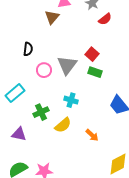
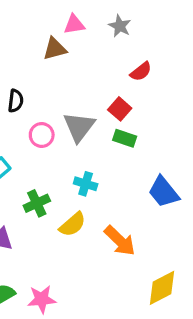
brown triangle: (52, 17) -> (55, 49), turned 35
red semicircle: (105, 19) -> (141, 72), moved
orange arrow: (92, 135) -> (120, 241), size x1.5

